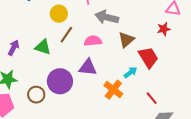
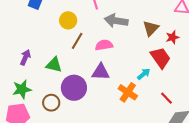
red star: (164, 29) -> (172, 37), moved
brown triangle: (126, 40) -> (151, 28), moved
green triangle: (43, 47) -> (54, 65), moved

